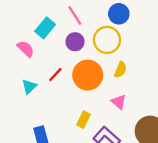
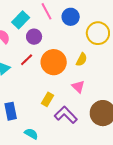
blue circle: (119, 14) -> (71, 17), moved
yellow circle: (107, 40) -> (98, 33), moved
purple circle: (75, 42) -> (34, 37), moved

